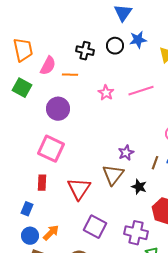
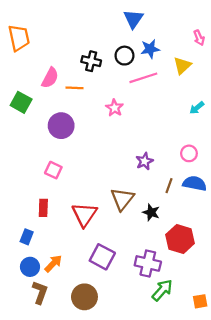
orange trapezoid: (23, 50) -> (19, 38), moved
pink line: (141, 91) -> (143, 78), moved
pink square: (51, 149) -> (53, 170), size x0.6
purple star: (126, 153) -> (145, 161), moved

